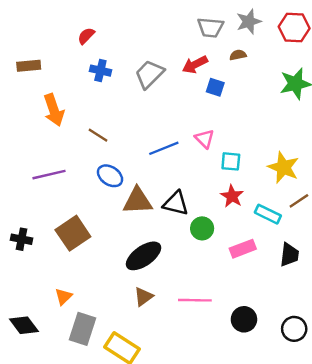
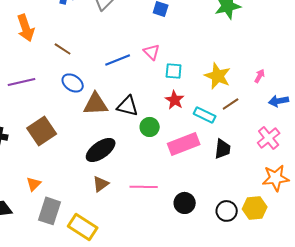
pink rectangle: (243, 249) -> (184, 144), size x1.4

